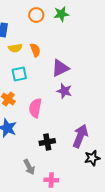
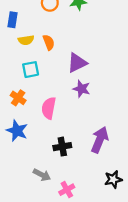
black star: (92, 158) -> (113, 179), moved
gray arrow: (29, 167) -> (42, 175), turned -35
pink cross: (51, 180) -> (67, 190), turned -32

